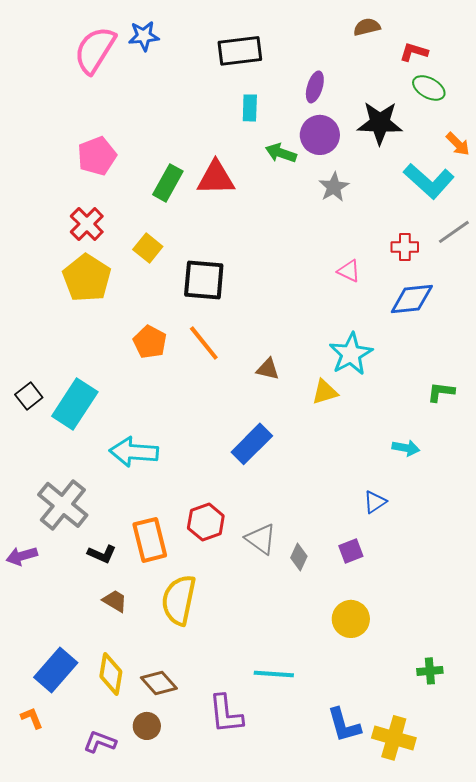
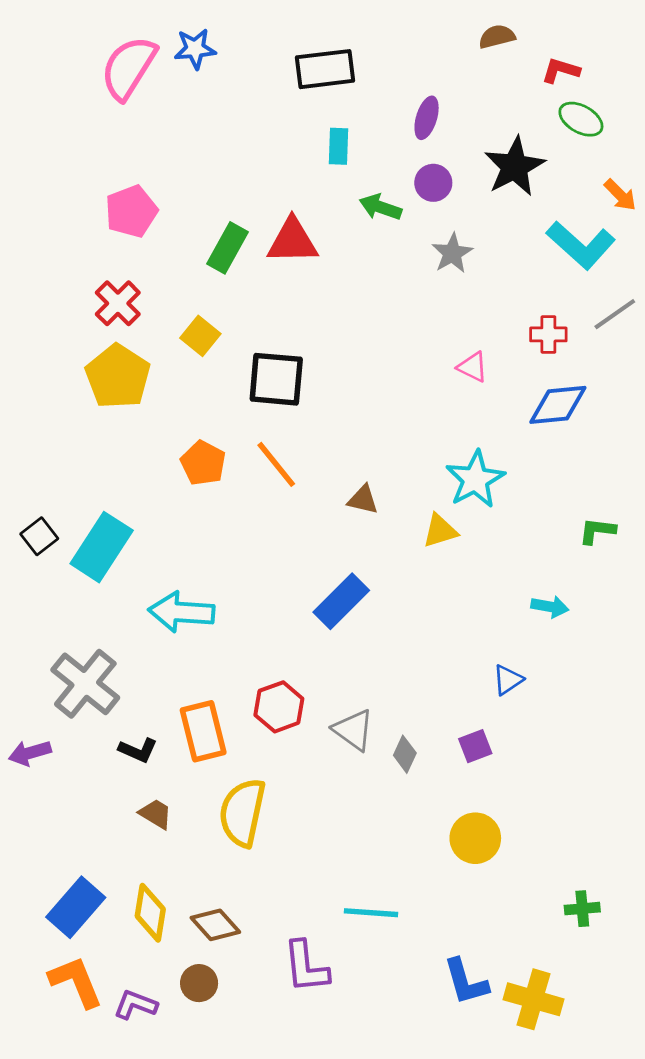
black star: (380, 123) -> (515, 167), turned -30
purple circle: (320, 135) -> (433, 183), size x0.7
orange L-shape: (32, 718) -> (76, 982), moved, size x1.8

